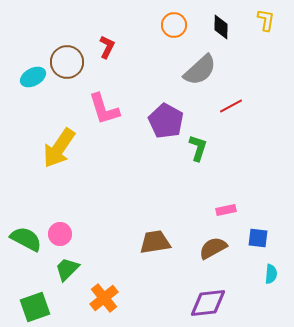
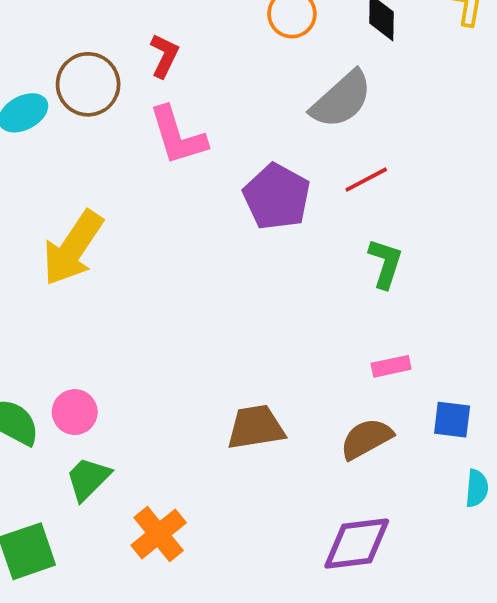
red line: (231, 106) -> (366, 180), moved
pink L-shape: (104, 109) -> (178, 136), moved
green L-shape: (198, 148) -> (385, 263), moved

